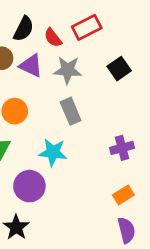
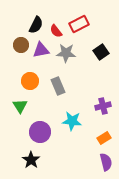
purple triangle: (31, 66) -> (41, 50), turned -36
gray rectangle: (71, 111) -> (58, 86), moved
cyan star: (53, 152) -> (72, 121), moved

